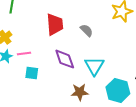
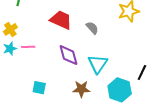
red trapezoid: (55, 24) -> (61, 20), turned -65
cyan square: (32, 73) -> (39, 88), moved

